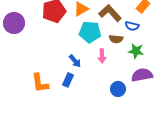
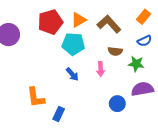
blue semicircle: (132, 26) -> (145, 41), moved, turned -40
cyan pentagon: (90, 32) -> (73, 44), moved
blue rectangle: (68, 80) -> (59, 114), moved

